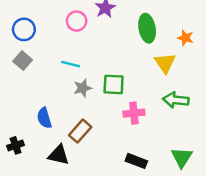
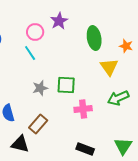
cyan line: (71, 64) -> (30, 53), moved, turned 42
green arrow: (176, 100) -> (118, 98), turned -30

